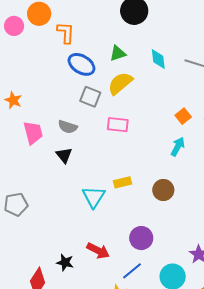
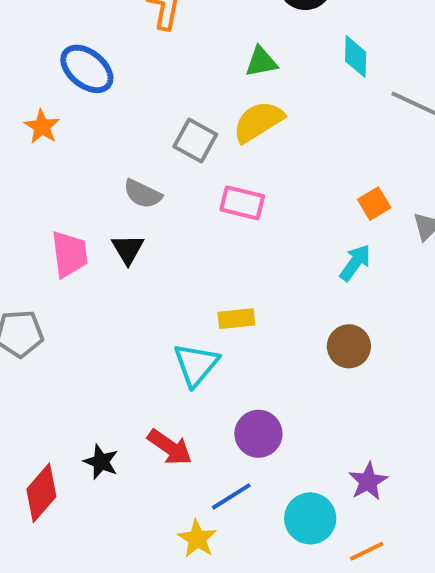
cyan diamond: (158, 59) -> (356, 57), moved
blue ellipse: (81, 64) -> (87, 69), moved
pink trapezoid: (33, 133) -> (69, 254), moved
brown circle: (163, 190) -> (349, 346), moved
cyan triangle: (94, 197) -> (196, 365), moved

